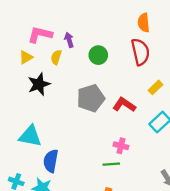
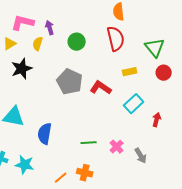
yellow rectangle: (156, 87) -> (130, 72), turned 32
gray pentagon: (91, 98) -> (70, 82), turned -30
pink cross: (121, 146) -> (117, 147), moved, turned 32
blue semicircle: (51, 161) -> (45, 134), moved

